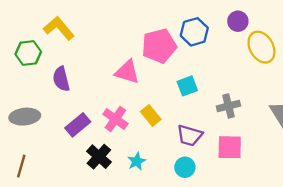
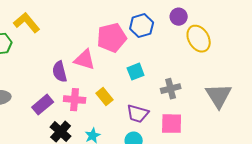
purple semicircle: (61, 79) -> (60, 72), moved
pink cross: (115, 119) -> (75, 100), turned -30

